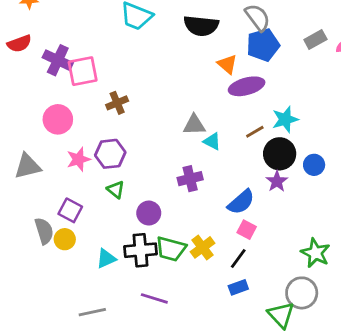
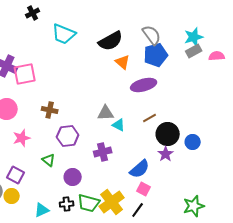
black semicircle: (201, 26) -> (111, 41), turned -35
orange triangle: (227, 64) -> (123, 62), moved
brown cross: (117, 103) -> (50, 110), moved, turned 35
cyan star: (285, 119) -> (194, 37), moved
purple hexagon: (110, 154) -> (68, 136), moved
yellow cross: (202, 247) -> (112, 202), size x1.4
black cross: (141, 250) -> (67, 204), size x0.6
green star: (315, 253) -> (194, 206), turned 30

